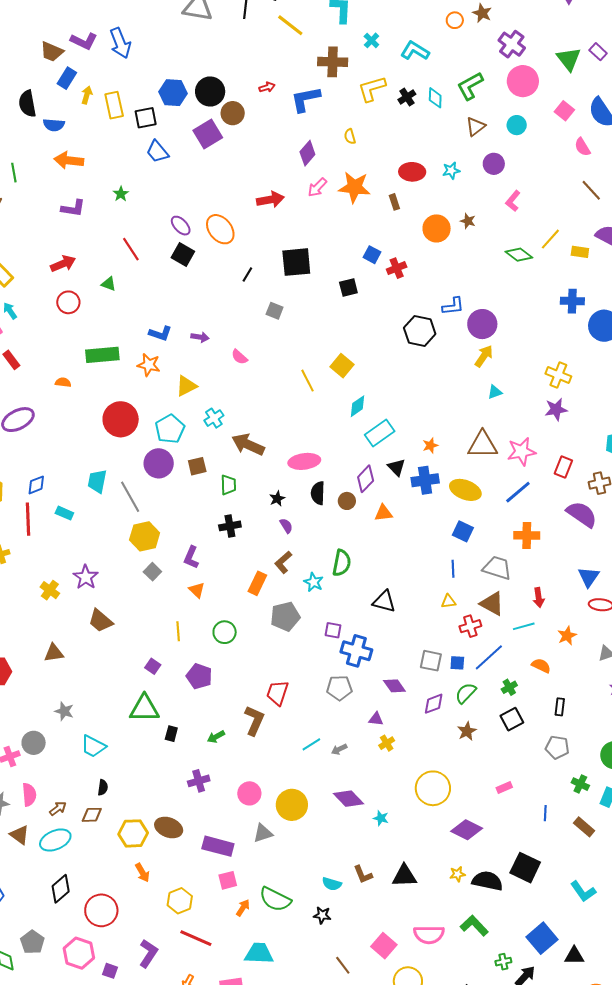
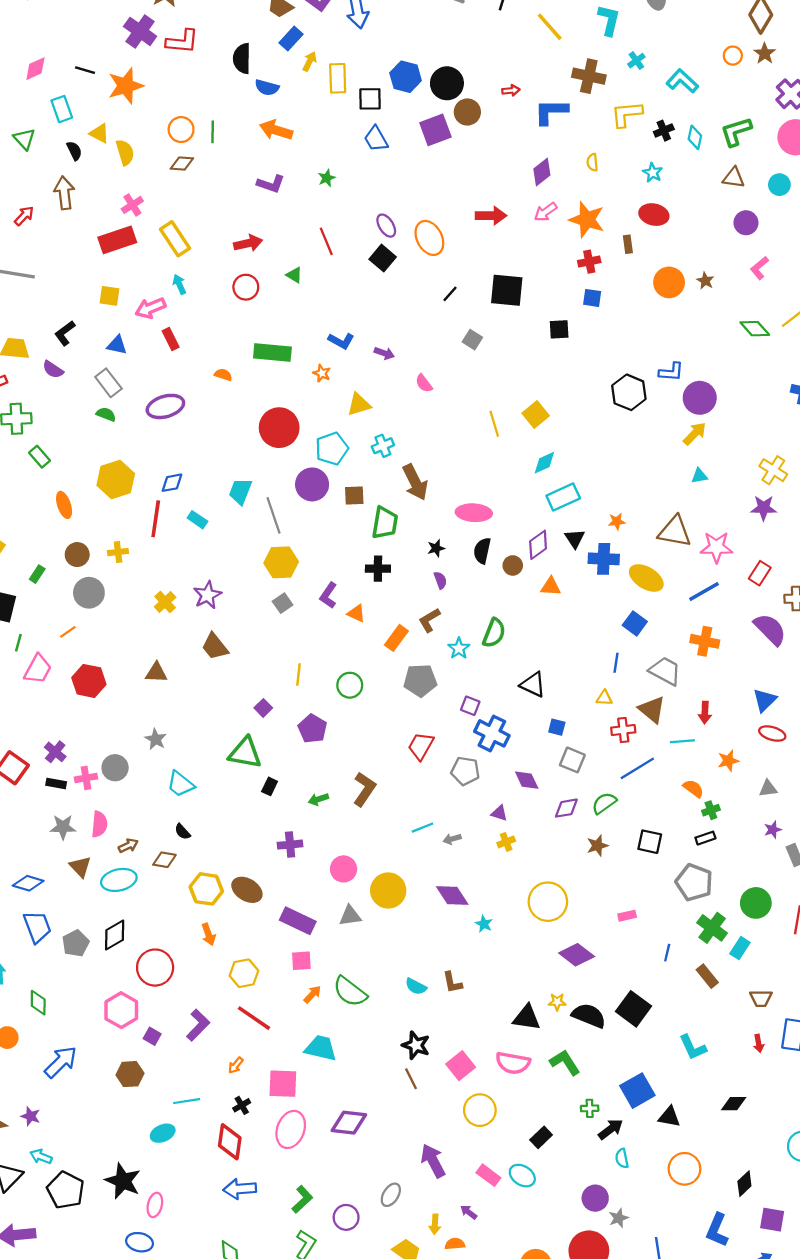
brown triangle: (476, 127) -> (734, 178), turned 35
cyan star: (451, 171) -> (653, 173), moved, turned 30
blue square: (372, 255) -> (592, 298), turned -30
red cross: (397, 268) -> (589, 262), moved
orange star: (149, 365) -> (322, 373), size x0.7
brown arrow: (248, 444) -> (415, 482), turned -152
green trapezoid: (228, 485) -> (385, 523), size x1.4
orange triangle: (197, 590) -> (356, 613), moved, turned -30
blue square: (457, 663) -> (557, 727), moved
green cross: (509, 687) -> (711, 810), moved
red trapezoid: (277, 693) -> (421, 746), moved
black rectangle: (560, 707) -> (705, 838), turned 54
black square: (512, 719) -> (650, 842), turned 30
gray pentagon: (557, 747) -> (694, 882), size x1.4
green cross: (580, 784) -> (712, 928), size x1.5
black semicircle: (103, 787) -> (182, 832), turned 119
black triangle: (404, 876) -> (527, 1018), moved
black star: (322, 915) -> (416, 1045), moved, size x1.4
gray pentagon: (32, 942) -> (76, 943), moved

